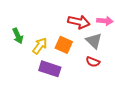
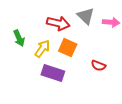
red arrow: (79, 22) -> (58, 23), moved
gray triangle: (94, 41) -> (86, 16), moved

